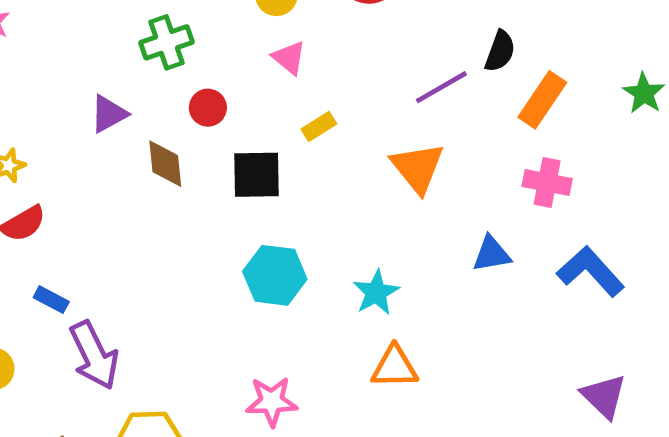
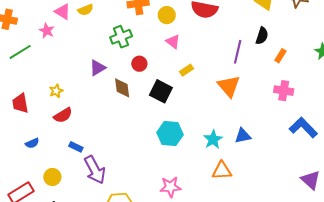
purple line: (441, 87) -> (238, 52), turned -45
orange rectangle: (542, 100) -> (280, 56), size x0.6
black square: (257, 175) -> (161, 91), turned 30
blue triangle: (492, 254) -> (243, 136), moved

